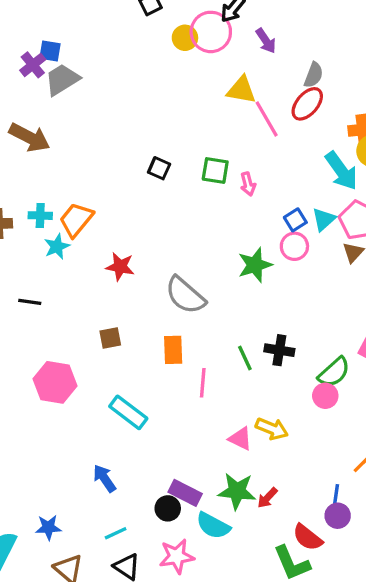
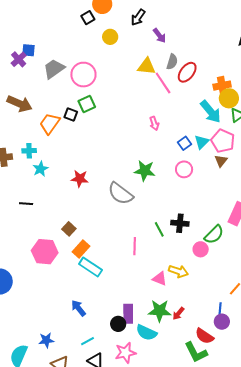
pink circle: (211, 32) -> (83, 75), moved
gray semicircle: (314, 75) -> (172, 62), moved
gray trapezoid: (62, 80) -> (54, 69), moved
black square: (159, 168) -> (71, 114), moved
green square: (215, 171) -> (87, 104), moved, turned -30
orange trapezoid: (76, 220) -> (50, 124), moved
pink circle: (294, 246) -> (184, 169), moved
green star: (255, 265) -> (145, 171), moved, turned 30
brown square: (110, 338) -> (69, 229), moved, turned -32
orange rectangle: (173, 350) -> (81, 249), moved, turned 48
pink circle: (325, 396) -> (201, 249), moved
purple rectangle: (185, 493) -> (128, 314), turned 66

